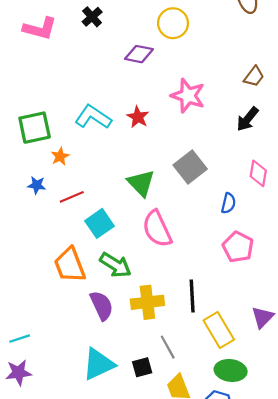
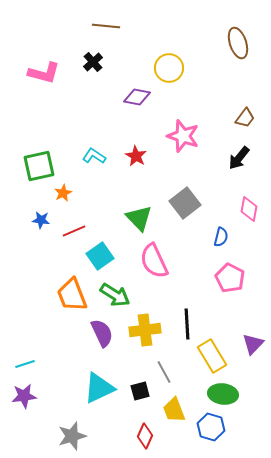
cyan L-shape: (93, 117) -> (94, 156), size x0.7

